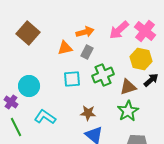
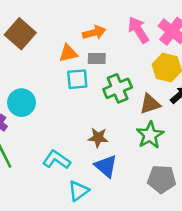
pink arrow: (119, 30) -> (138, 30), turned 100
gray rectangle: (87, 52) -> (97, 58), turned 64
cyan square: (72, 79) -> (77, 79), moved
cyan L-shape: (45, 117) -> (57, 160), moved

